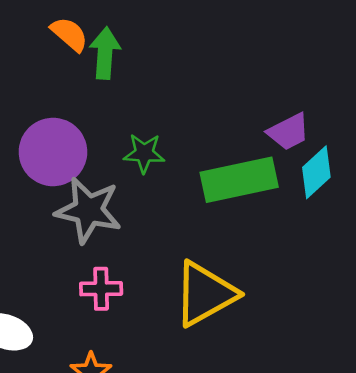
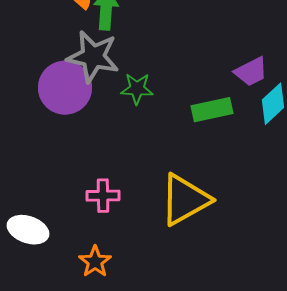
green rectangle: (239, 180) -> (212, 110), size x0.7
gray star: (88, 210) -> (93, 57), moved

